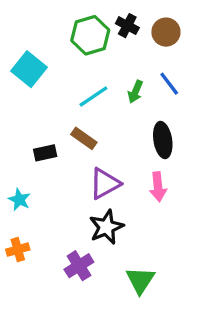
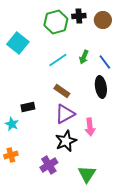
black cross: (127, 26) -> (79, 16), turned -32
blue line: (169, 84) -> (105, 62), moved
brown rectangle: (84, 138) -> (62, 91), moved
black rectangle: (45, 153) -> (28, 107), moved
pink arrow: (158, 187) -> (90, 127), moved

